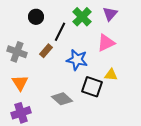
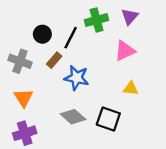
black circle: (36, 17) -> (42, 34), moved
green cross: (82, 17) -> (97, 20), turned 30
blue star: (77, 60) -> (77, 78), moved
black square: (92, 87) -> (108, 119), moved

